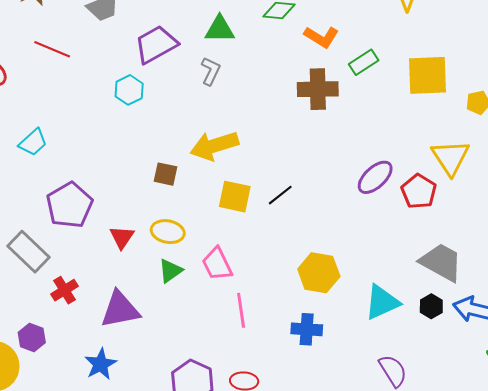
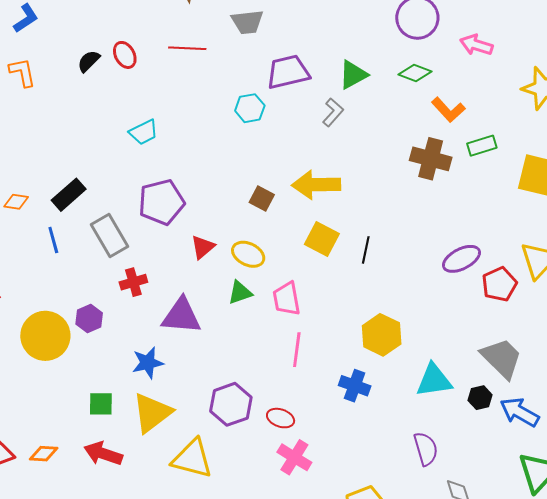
green triangle: (220, 29) -> (353, 75), turned -44
red line: (52, 49) -> (187, 48), turned -36
black line: (280, 195) -> (366, 250), turned -56

